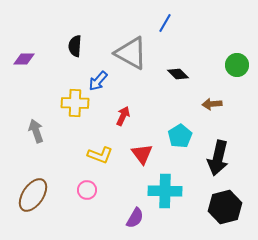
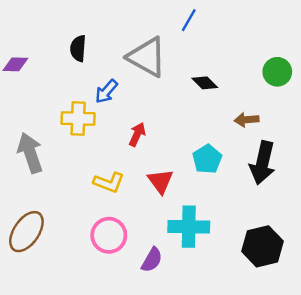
gray arrow: (36, 131) -> (30, 153), size x1.4
black arrow: (218, 158) -> (263, 163), moved
pink circle: (87, 190) -> (109, 235), moved, size x1.5

